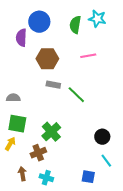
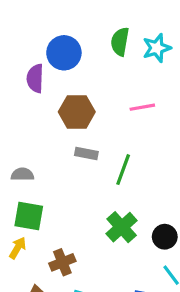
cyan star: (97, 19) -> (157, 48), turned -30
green semicircle: (75, 25) -> (120, 42), moved
green line: (76, 95) -> (123, 170), turned 66
green cross: (51, 132) -> (122, 227), moved

